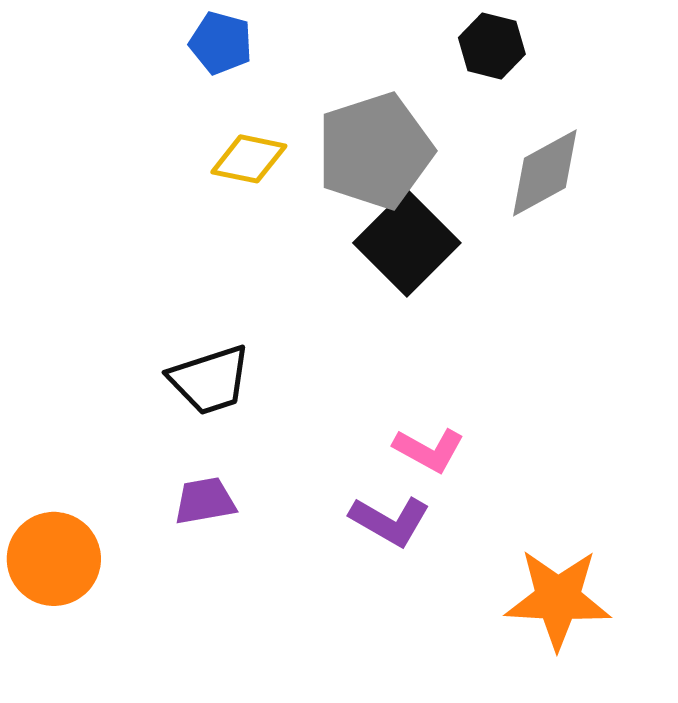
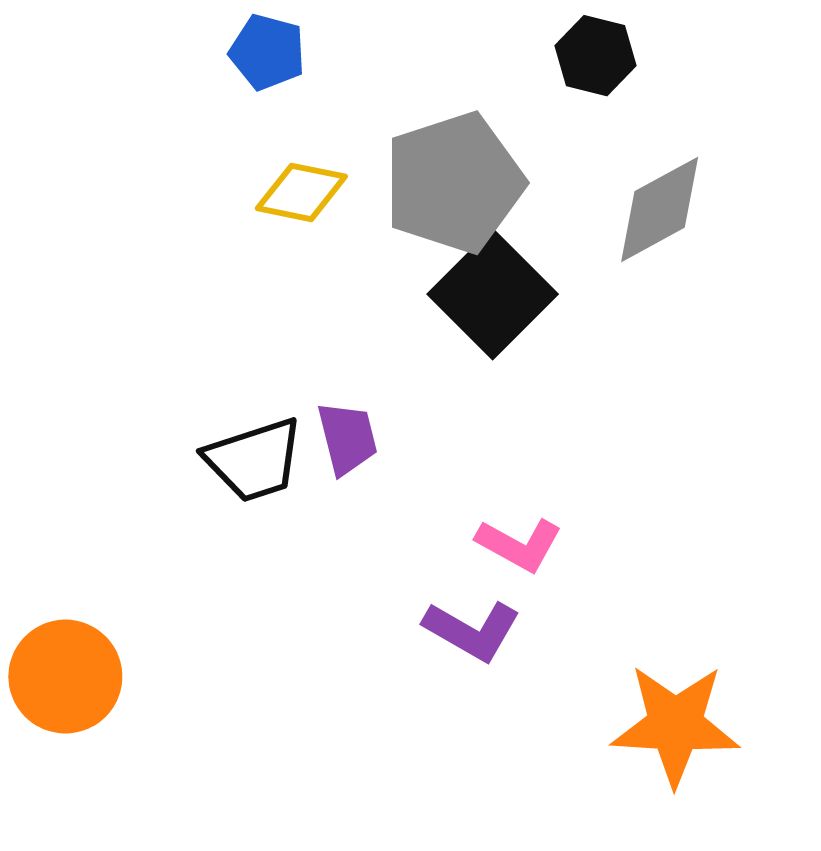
purple trapezoid: (205, 501) -> (347, 438), moved, turned 86

